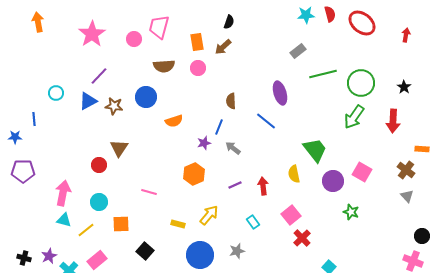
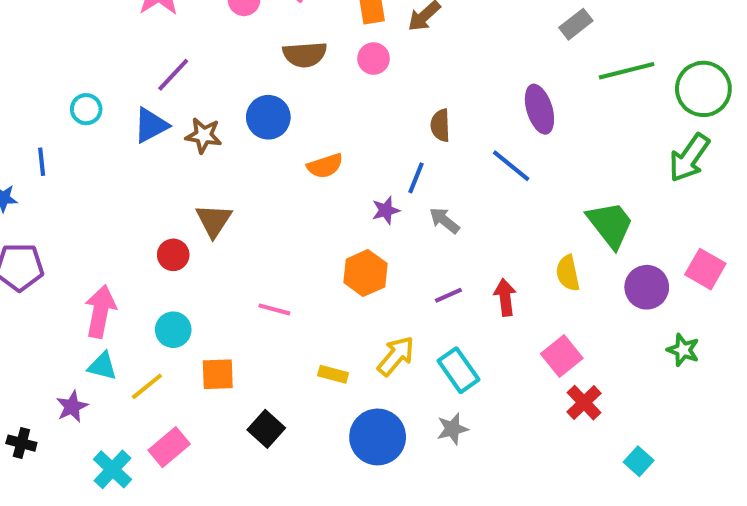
cyan rectangle: (253, 222) -> (459, 370), moved, size x1.5
purple star: (49, 256) -> (72, 407), moved

